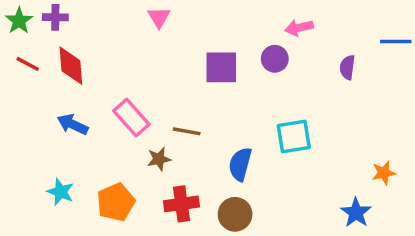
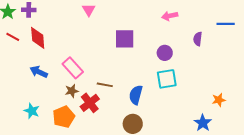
purple circle: (275, 59) -> (165, 53), moved
brown line: (187, 131) -> (105, 85), moved
brown star: (159, 159) -> (72, 91), moved
red cross: (181, 204) -> (90, 103), moved, turned -30

